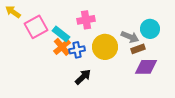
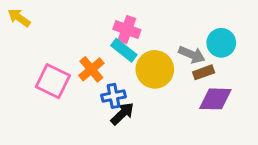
pink cross: (86, 20) -> (127, 30), turned 30
pink square: (36, 27) -> (53, 81), moved, turned -35
cyan rectangle: (61, 34) -> (124, 50), moved
blue cross: (77, 50) -> (114, 96), moved

